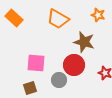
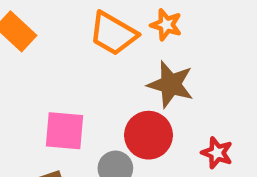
orange star: (98, 15) -> (166, 25), moved

